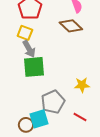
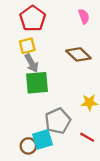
brown diamond: (71, 26) -> (78, 54), moved
yellow square: (25, 33) -> (27, 46), turned -35

